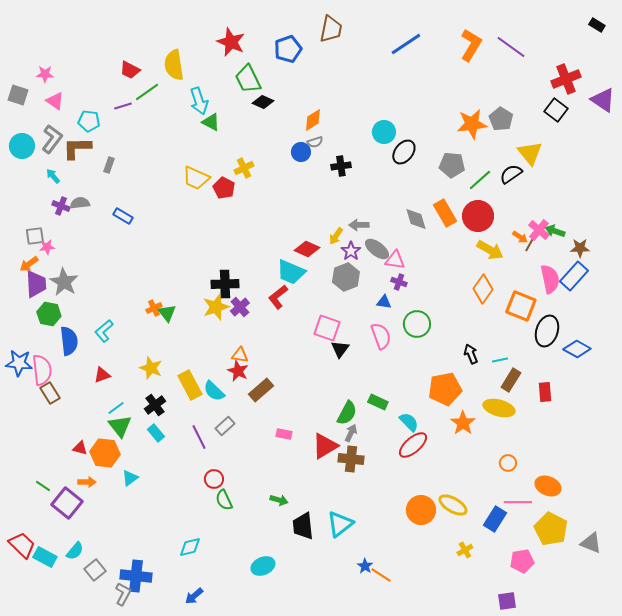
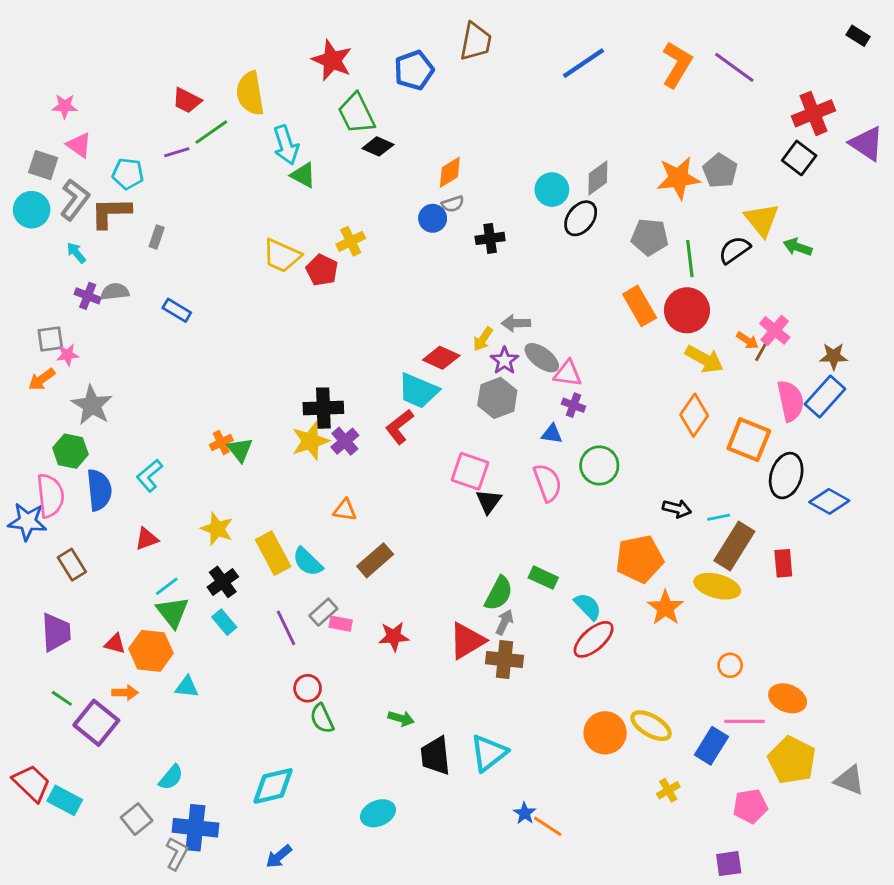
gray square: (18, 95) -> (43, 165), moved
green line: (480, 180) -> (690, 259), turned -55
gray diamond: (416, 219) -> (598, 178), moved, turned 70
green arrow: (555, 231) -> (798, 247), moved
purple trapezoid: (36, 284) -> (56, 632), moved
black arrow: (471, 354) -> (677, 509), turned 126
pink semicircle: (42, 370) -> (50, 496), moved
red star: (238, 371) -> (394, 637), moved, turned -30
brown rectangle: (511, 380) -> (734, 546), size x1.4
pink rectangle: (284, 434) -> (341, 624), moved
cyan triangle: (130, 478) -> (187, 687), turned 42
cyan diamond: (190, 547) -> (273, 786), size x1.4
cyan semicircle: (75, 551) -> (171, 777), moved

